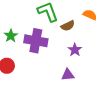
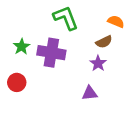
brown semicircle: (68, 26) -> (104, 42), moved

